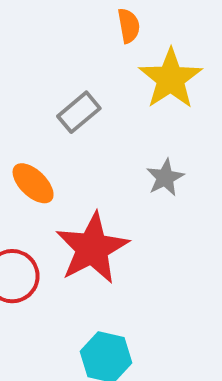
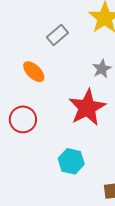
red star: (92, 248) -> (87, 108), moved

